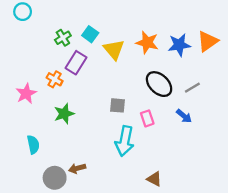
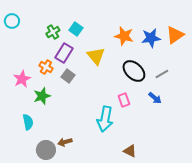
cyan circle: (23, 12) -> (12, 21), moved
yellow triangle: (114, 50) -> (96, 56), moved
gray square: (118, 105) -> (68, 76), moved, turned 32
green star: (64, 114) -> (42, 96), moved

